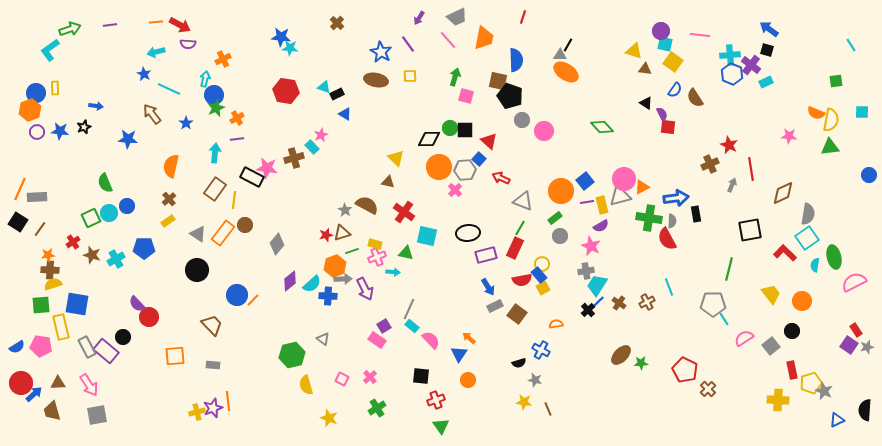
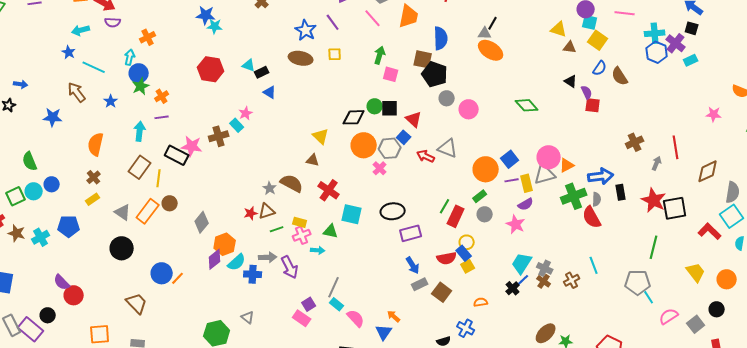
red star: (729, 145) -> (654, 200), moved, size x1.4
gray triangle: (523, 201) -> (448, 148), moved
green cross: (649, 218) -> (574, 196), turned -30
red rectangle: (515, 248) -> (456, 216), moved
orange hexagon: (335, 266) -> (225, 244), moved
gray cross: (586, 271) -> (545, 268), moved, turned 35

